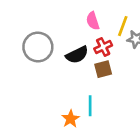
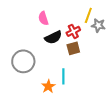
pink semicircle: (93, 21) -> (43, 18), moved
gray circle: (38, 47) -> (23, 61), moved

